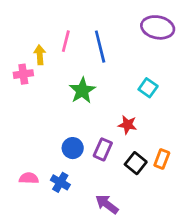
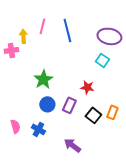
purple ellipse: (158, 27) -> (109, 36), moved
green star: (82, 90) -> (43, 79), moved
pink semicircle: (29, 178) -> (15, 126), turned 72

